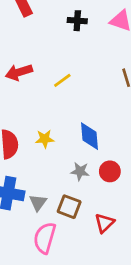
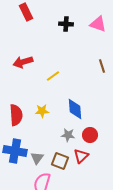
yellow line: (62, 80) -> (53, 76), moved
red triangle: (104, 223) -> (81, 156), moved

